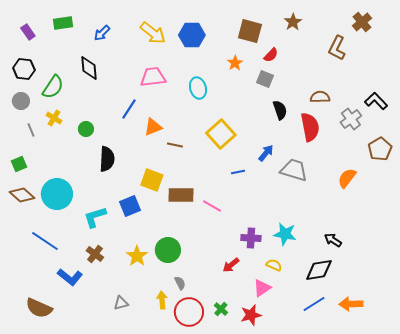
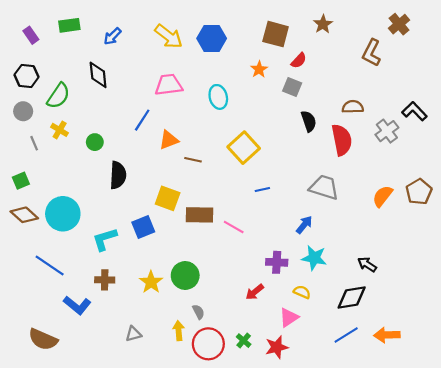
brown pentagon: (380, 149) -> (419, 192), moved
blue arrow: (266, 153) -> (304, 225), moved
brown cross: (95, 254) -> (105, 280), turned -36

